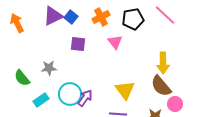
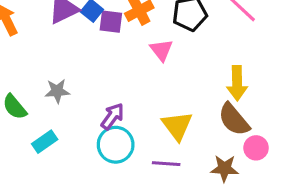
purple square: (78, 44) -> (111, 22), moved
cyan circle: (70, 94) -> (116, 145), moved
purple arrow: (85, 98) -> (112, 116), moved

